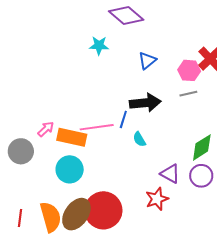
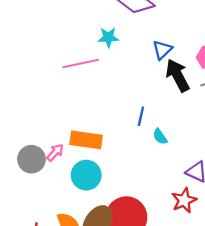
black arrow: (145, 103) -> (178, 75), moved, turned -108
pink line: (97, 127) -> (81, 63), moved
pink arrow: (46, 129) -> (55, 153), moved

